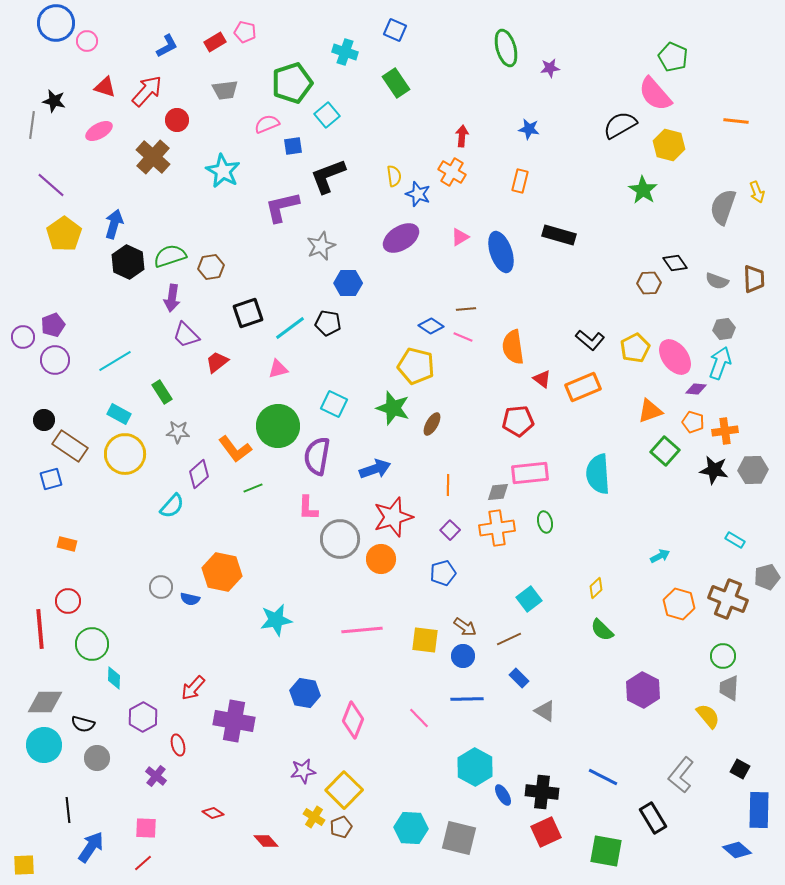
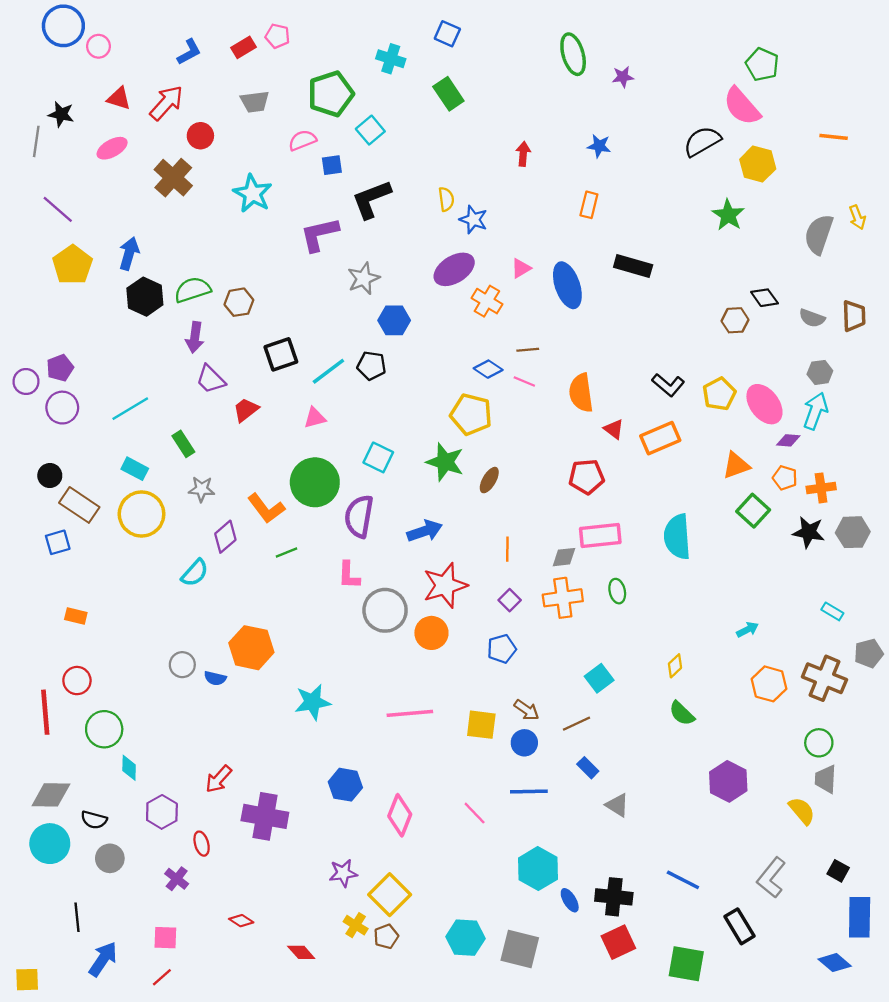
orange cross: (452, 172) -> (487, 301), moved

